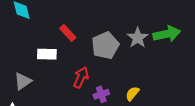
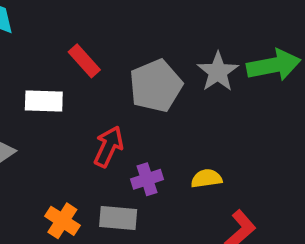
yellow semicircle: (132, 94) -> (206, 179), turned 42

